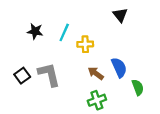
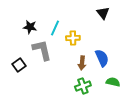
brown arrow: (96, 73) -> (82, 63), turned -120
gray L-shape: (49, 75) -> (42, 50), moved
green semicircle: (138, 87) -> (113, 82), moved, turned -56

